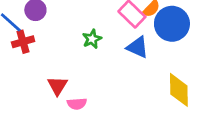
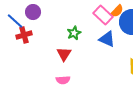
red triangle: (58, 86) -> (64, 54), moved

